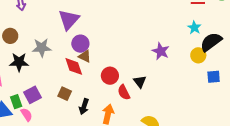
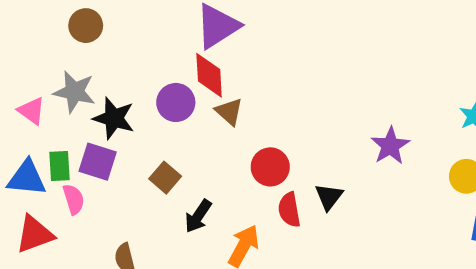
purple circle: (80, 44) -> (176, 102), moved
gray star: (42, 48) -> (74, 92), moved
black star: (19, 62) -> (114, 118), moved
red diamond: (74, 66) -> (209, 75), moved
purple square: (33, 95) -> (98, 162), turned 30

